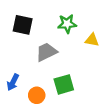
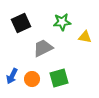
black square: (23, 25) -> (21, 23), turned -36
orange circle: (37, 95) -> (32, 79), moved

